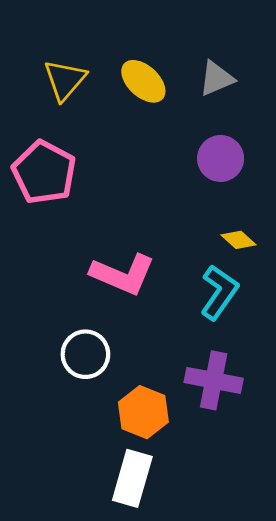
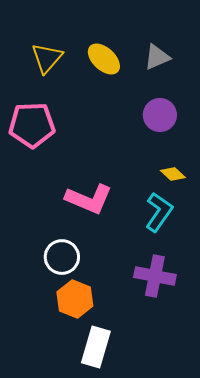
pink pentagon: (44, 172) -> (32, 125), turned -30
orange hexagon: (143, 412) -> (75, 299), moved

